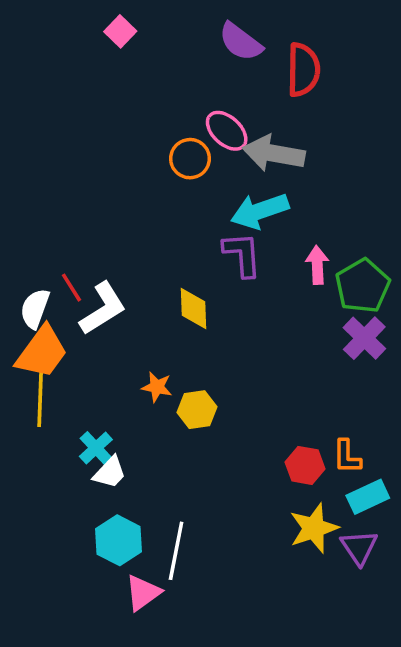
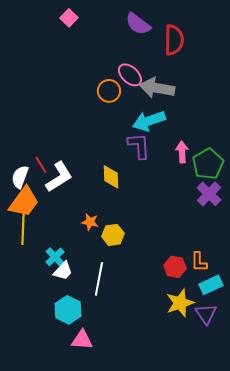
white line: (176, 551) -> (99, 279), moved
pink triangle: (143, 593) -> (82, 340), turned 40

